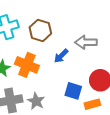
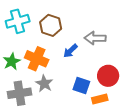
gray star: (36, 101) -> (44, 84), moved

